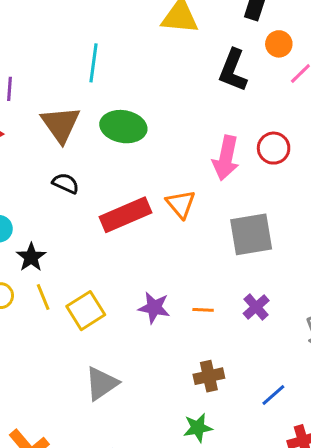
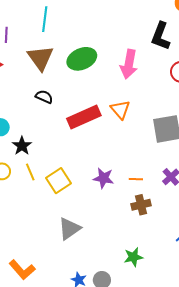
cyan line: (93, 63) -> (45, 19), moved
black L-shape: (233, 70) -> (161, 36), moved
green ellipse: (123, 127) -> (82, 59), turned -32
pink arrow: (226, 158) -> (129, 64), moved
brown cross: (209, 376) -> (141, 205), moved

